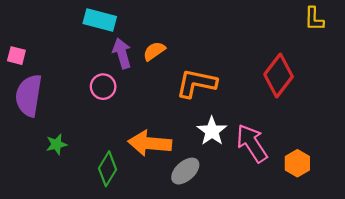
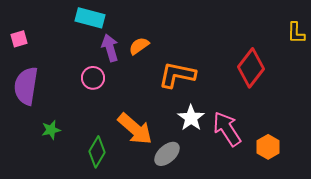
yellow L-shape: (314, 19) -> (296, 33), moved
pink square: (16, 56) -> (19, 39), moved, turned -30
orange arrow: (150, 143) -> (135, 129), turned -144

